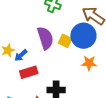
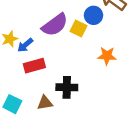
blue circle: (83, 36) -> (94, 15), moved, size x0.6
purple semicircle: (45, 38) -> (55, 25), turned 70

